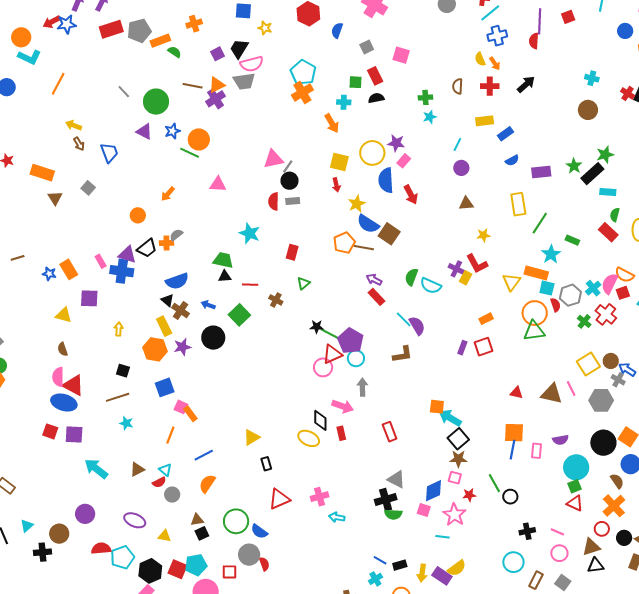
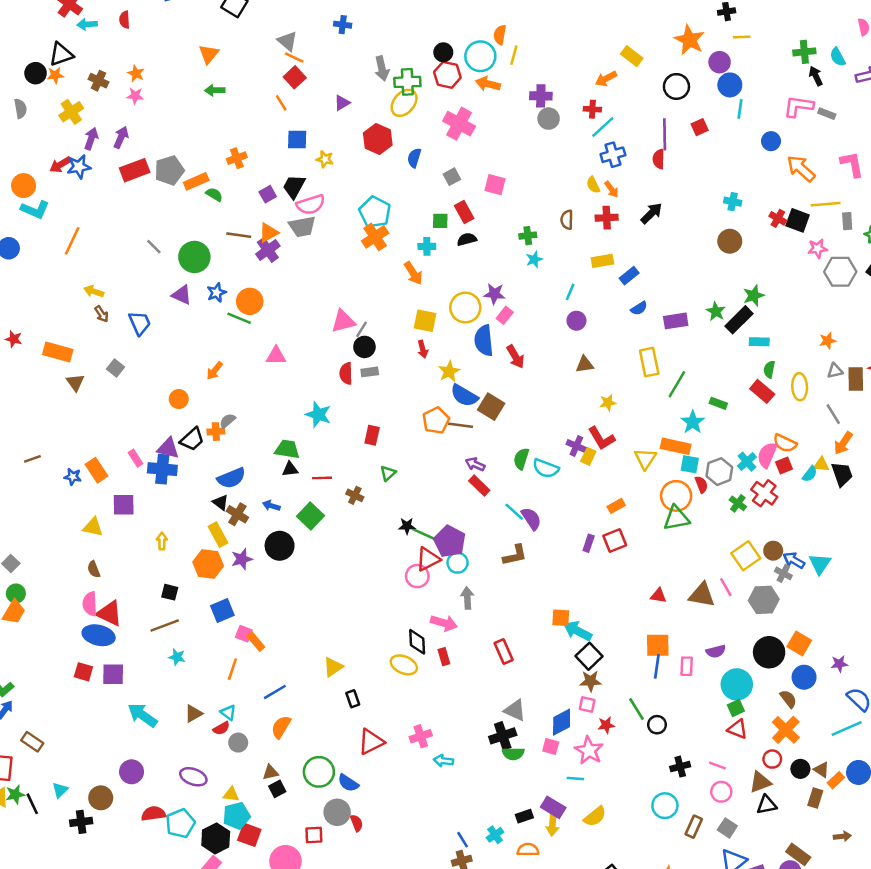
blue line: (380, 560) -> (463, 840), moved, turned 32
cyan pentagon: (196, 565) -> (236, 816), moved
purple rectangle: (442, 576) -> (553, 807), moved

